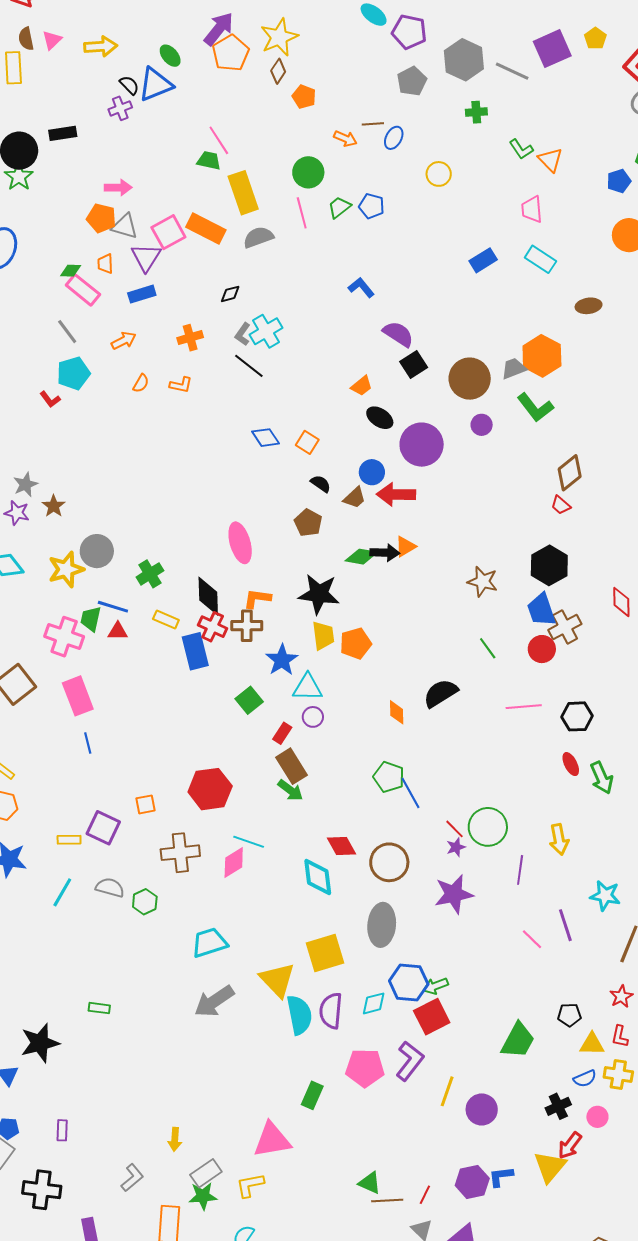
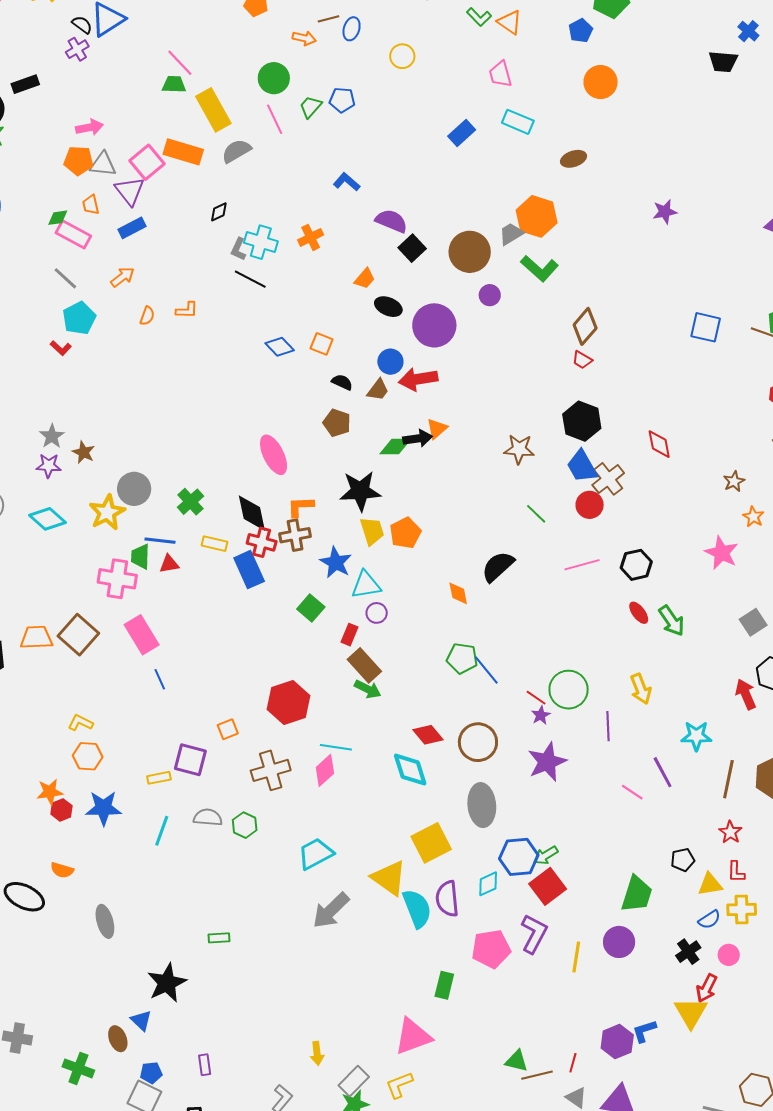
cyan cross: (266, 331) -> (261, 242), turned -32
orange cross: (190, 338) -> (311, 237), moved
purple circle: (482, 1109) -> (619, 942), moved

